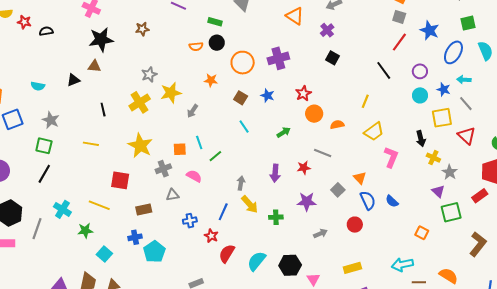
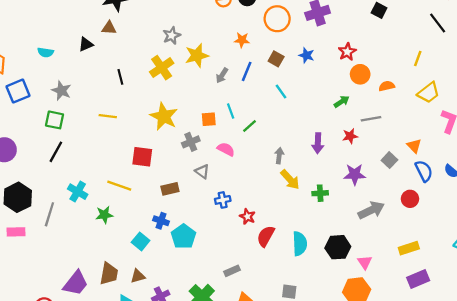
green arrow: (284, 132) -> (342, 102), moved
gray line: (323, 153) -> (371, 119), turned -30
gray triangle: (173, 195) -> (202, 171), turned 48
blue line: (223, 212) -> (247, 71), moved
gray arrow: (320, 233) -> (371, 210), size x1.6
blue cross: (135, 237) -> (161, 221), turned 32
cyan square: (104, 254) -> (141, 241), moved
cyan semicircle: (257, 261) -> (300, 244), turned 140

